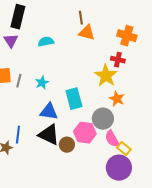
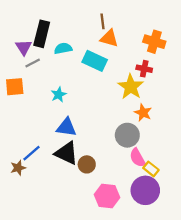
black rectangle: (18, 17) -> (42, 34), moved
gray line: (19, 81) -> (33, 63), moved, turned 48
cyan rectangle: (74, 99) -> (95, 61), moved, turned -50
pink hexagon: (85, 133) -> (107, 196), moved
blue line: (18, 135) -> (32, 153), turned 42

